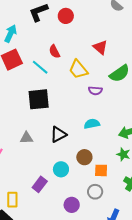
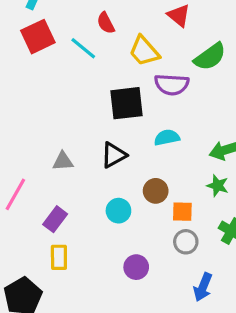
purple semicircle: (95, 91) -> (172, 85), size x1.5
black square: (39, 99) -> (126, 103), moved
purple rectangle: (40, 184) -> (55, 219), moved
gray circle: (95, 192) -> (186, 242), moved
yellow rectangle: (12, 200) -> (59, 257), moved

